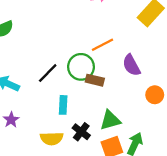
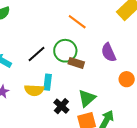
orange line: (102, 45) -> (77, 22), moved, turned 60
green triangle: (110, 120) -> (87, 98), turned -30
yellow semicircle: (52, 138) -> (34, 90), moved

